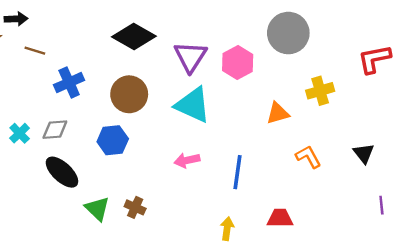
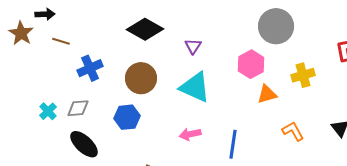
purple triangle: (190, 57) -> (193, 46), size x0.6
pink hexagon: (238, 62) -> (251, 64), moved

